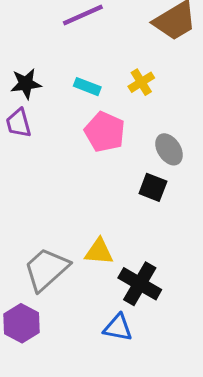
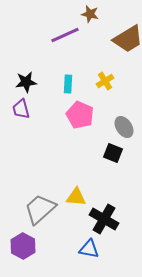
cyan rectangle: (87, 87) -> (68, 84), turned 72

